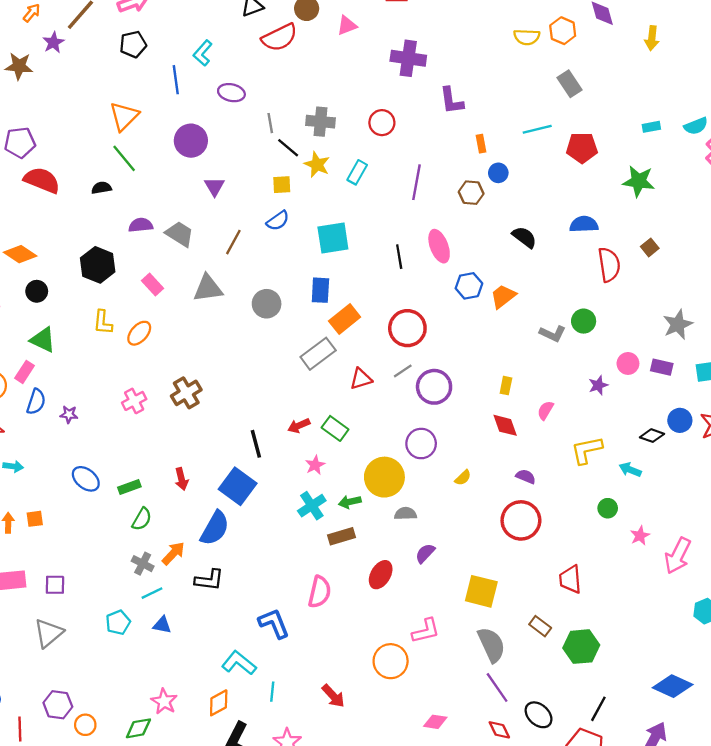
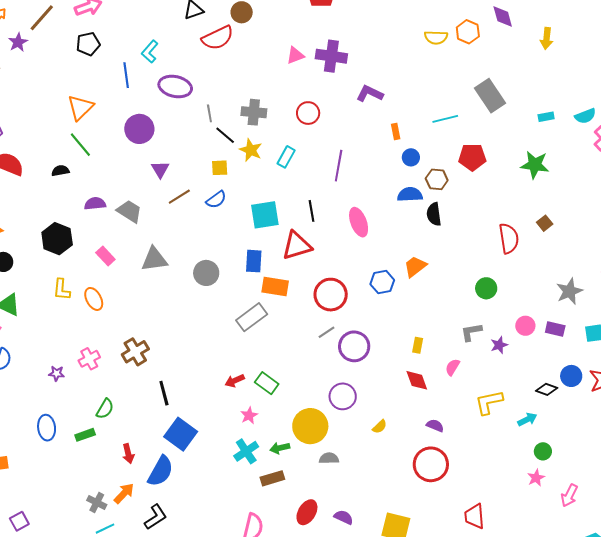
pink triangle: (347, 25) -> (295, 55), moved
gray rectangle: (569, 84) -> (490, 96), moved, size x1.4
purple ellipse: (231, 93) -> (175, 87), size x1.4
purple L-shape: (451, 101) -> (370, 94), turned 124
red pentagon: (582, 148) -> (472, 157), moved
brown hexagon: (471, 193) -> (437, 179), moved
blue semicircle: (584, 224) -> (410, 194), moved
black semicircle: (524, 237) -> (434, 214), turned -135
brown line: (233, 242) -> (179, 197), moved, turned 30
black line: (399, 257) -> (312, 211), moved
blue hexagon: (469, 286) -> (382, 282), moved
orange rectangle: (345, 319) -> (275, 286), turned 48
orange ellipse: (139, 333) -> (94, 299), turned -70
gray L-shape: (553, 334) -> (471, 332), moved, turned 145
red triangle: (361, 379) -> (297, 246), moved, size x1.5
purple star: (69, 414) -> (56, 373), moved
black line: (256, 444) -> (164, 393), moved
cyan arrow: (630, 470) -> (527, 419), turned 132
blue ellipse: (86, 479) -> (47, 428), turned 45
red arrow: (181, 479) -> (128, 454), moved
green circle: (608, 508) -> (543, 451), moved
green semicircle: (142, 519) -> (105, 409), moved
purple semicircle: (425, 553) -> (344, 517), moved, turned 72
pink arrow: (678, 556) -> (569, 495), size x0.7
black L-shape: (209, 580) -> (156, 517), turned -40
purple square: (55, 585) -> (19, 521), turned -30

